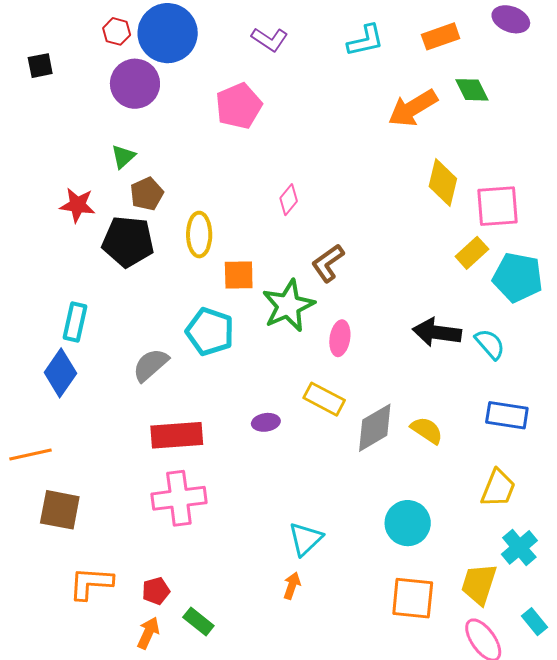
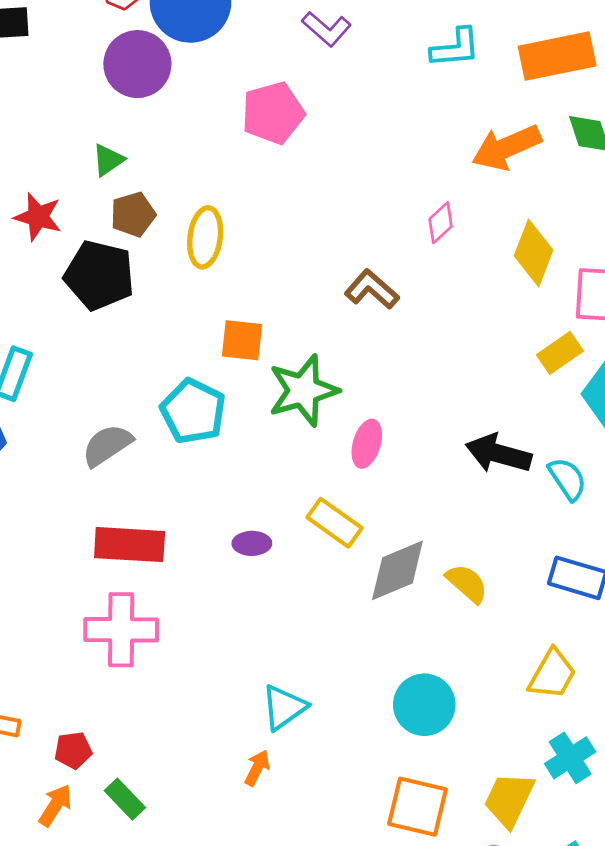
orange rectangle: (441, 36) -> (557, 56), size x1.5
pink diamond: (289, 200) -> (441, 223), moved
yellow ellipse: (199, 235) -> (205, 237), moved
brown L-shape: (328, 263) -> (372, 289), moved, turned 69

